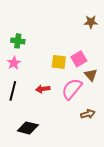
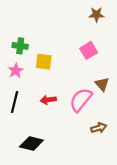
brown star: (91, 22) -> (96, 15), moved
pink square: (79, 59) -> (89, 50), moved
yellow square: (59, 62) -> (44, 62), moved

